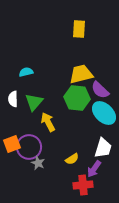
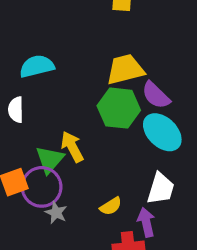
cyan semicircle: (26, 72) -> (37, 66), size x1.5
green triangle: (34, 102) -> (50, 160), moved
purple arrow: (94, 169) -> (146, 222), turned 132

